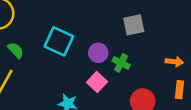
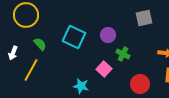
gray square: (134, 25) -> (144, 18), moved
purple circle: (98, 53) -> (108, 35), moved

